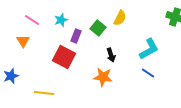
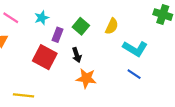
yellow semicircle: (120, 18) -> (112, 26), moved
cyan L-shape: (149, 49) -> (135, 49), turned 60
black arrow: (111, 55) -> (77, 55), moved

